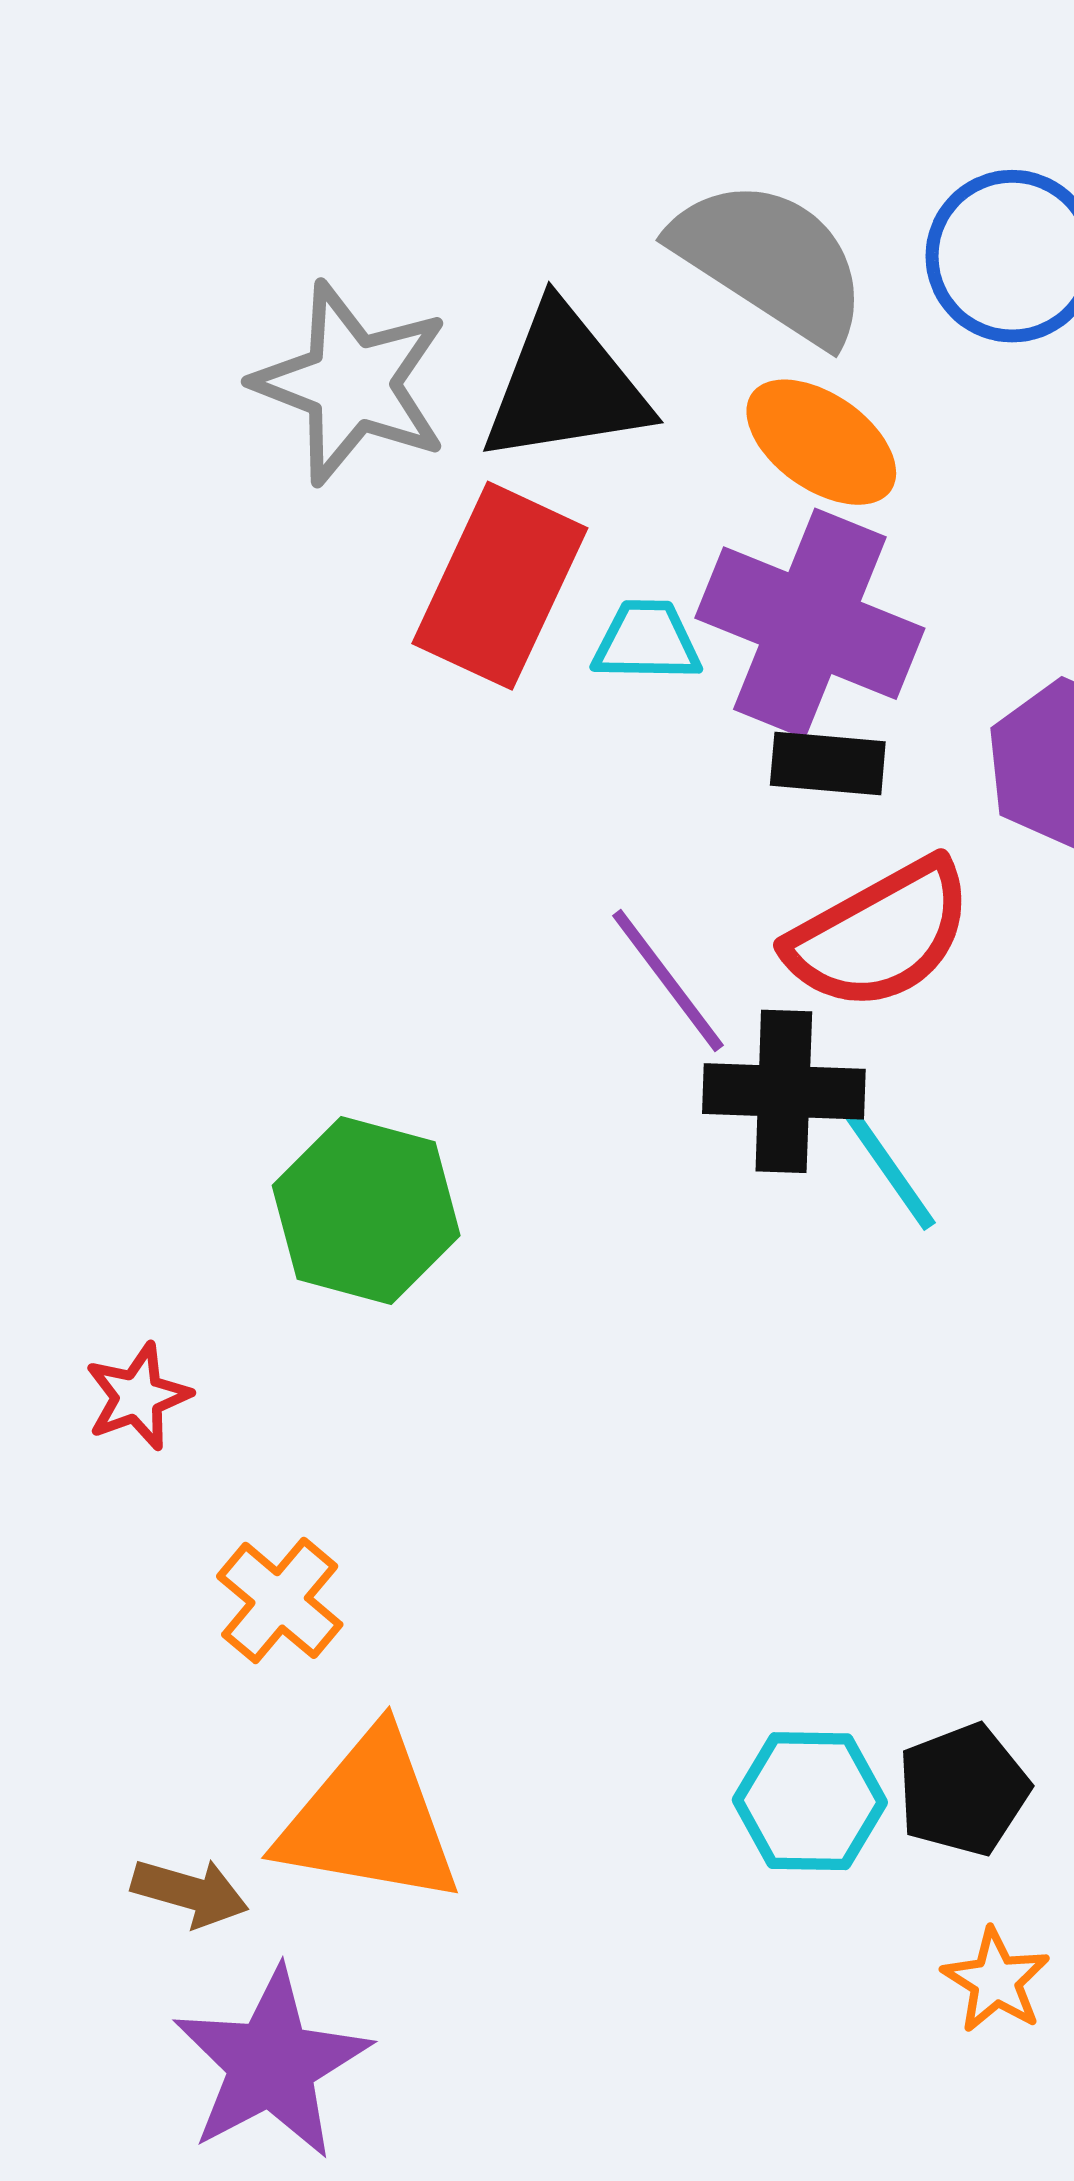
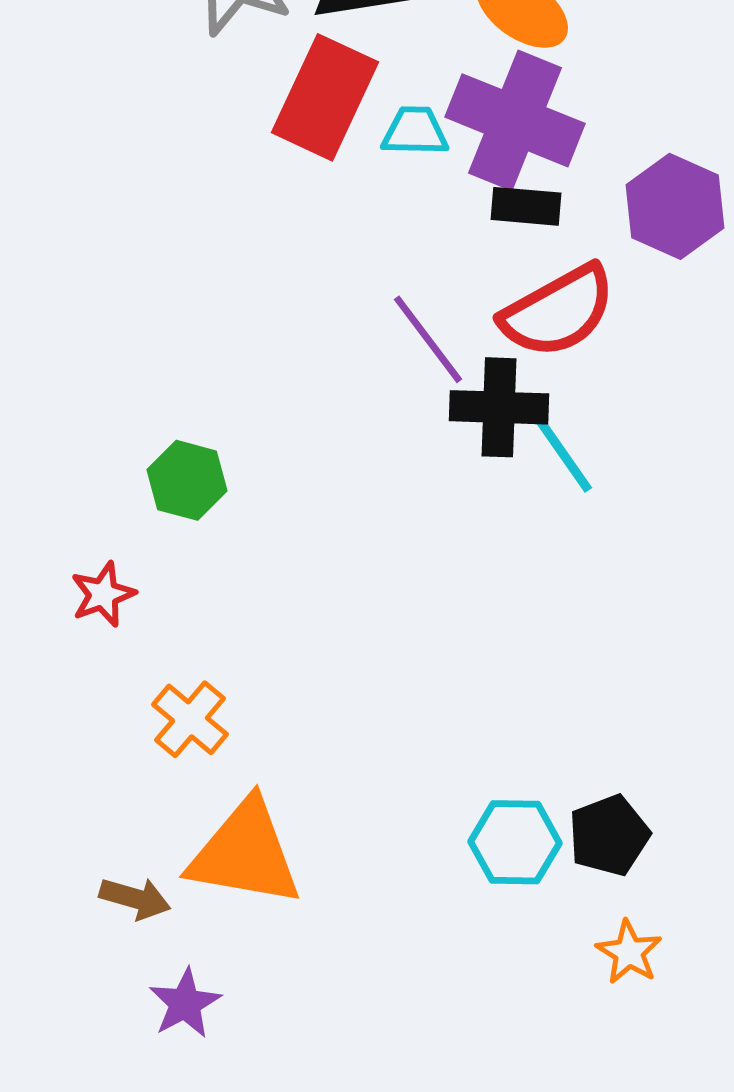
green hexagon: (366, 1211) -> (187, 480), moved, size x0.7
purple star: (272, 2064) -> (185, 1003), size x0.6

